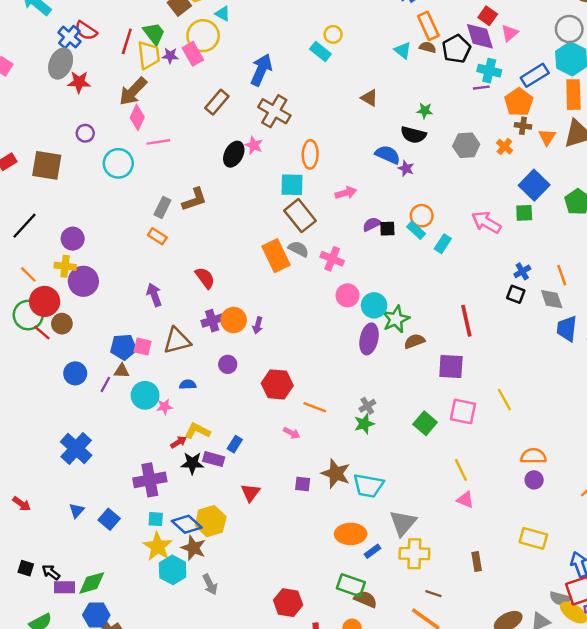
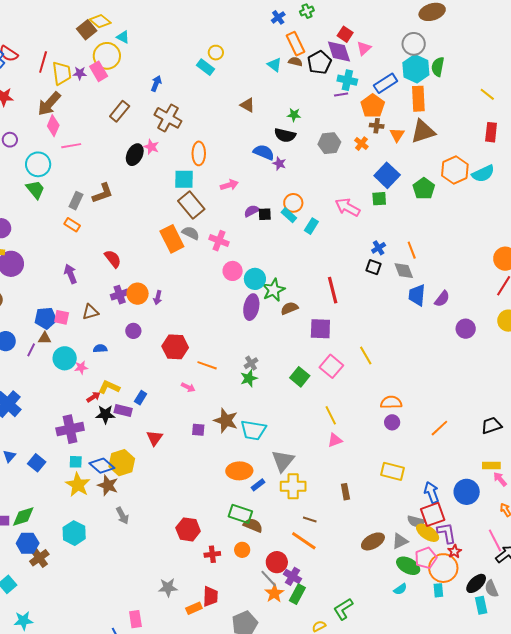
green trapezoid: (154, 33) -> (35, 190), moved
blue arrow: (261, 70) -> (156, 83), size x0.6
brown triangle: (177, 341) -> (90, 312), size x0.7
pink square: (463, 411) -> (331, 366), turned 30
pink triangle: (465, 500) -> (335, 440), turned -42
cyan hexagon: (173, 570) -> (74, 533), moved

